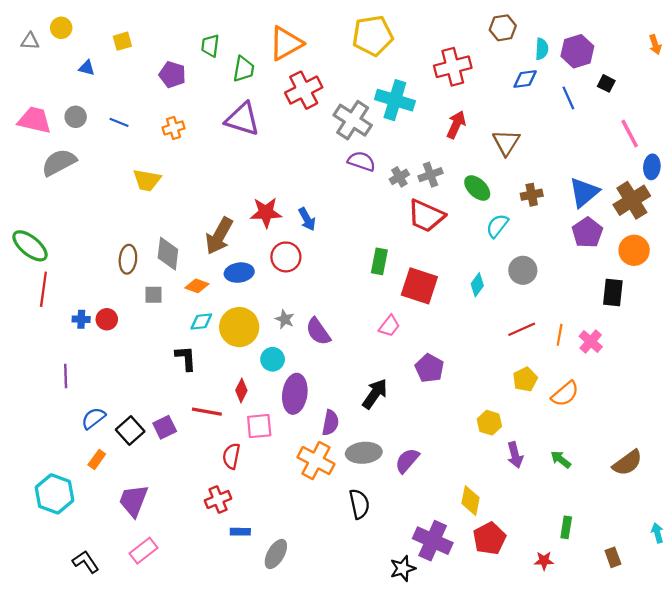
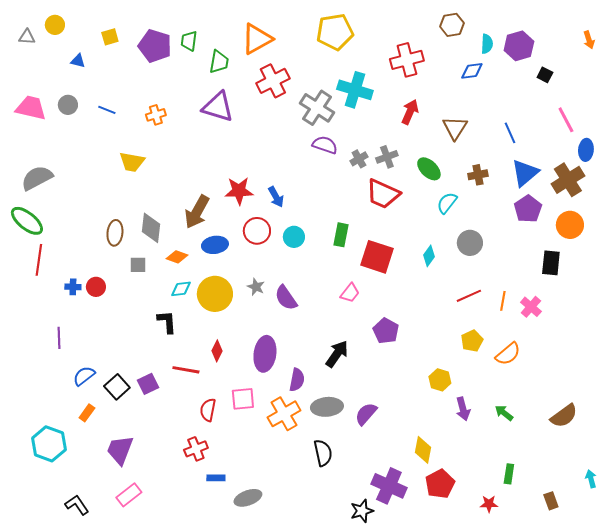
purple pentagon: (172, 75) -> (155, 46), moved, size x1.4
blue line: (568, 98) -> (510, 133), moved
gray semicircle: (59, 162) -> (37, 178), moved
cyan circle: (273, 359) -> (294, 237), moved
pink square: (259, 426) -> (243, 399), moved
orange cross: (316, 461) -> (284, 414), turned 32
gray ellipse: (276, 554) -> (248, 498), turned 40

